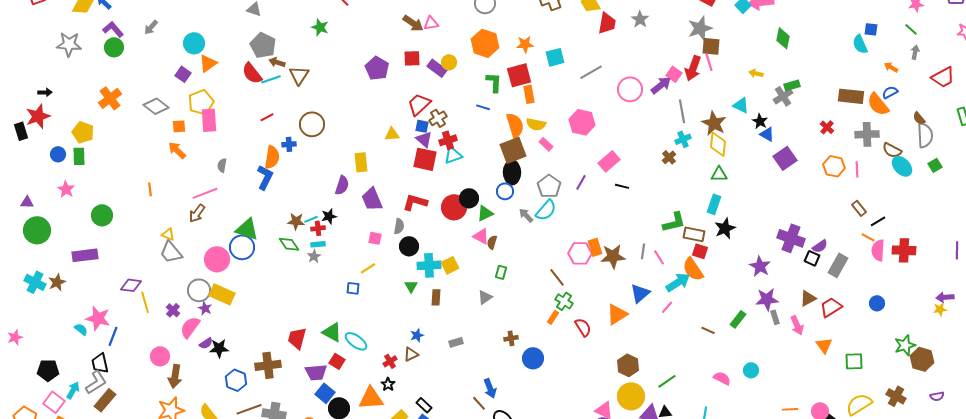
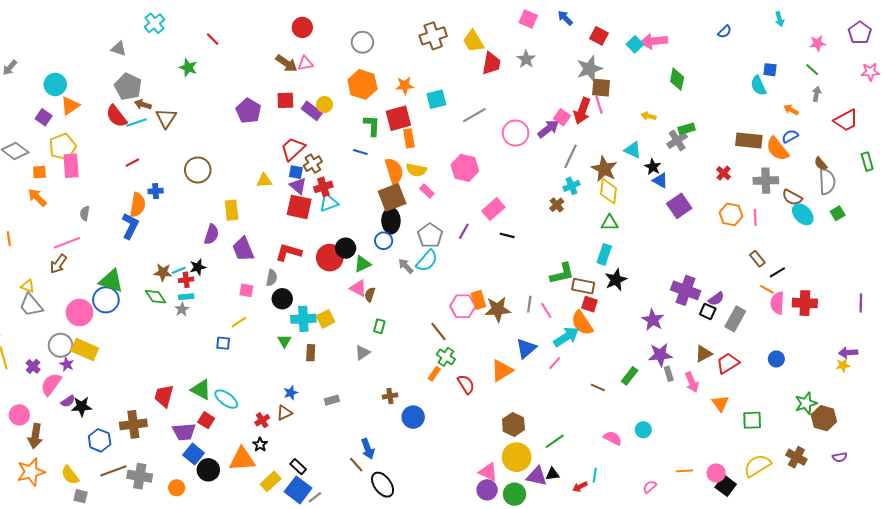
gray line: (682, 111) -> (570, 156), turned 35
brown circle: (312, 124) -> (198, 170), moved

